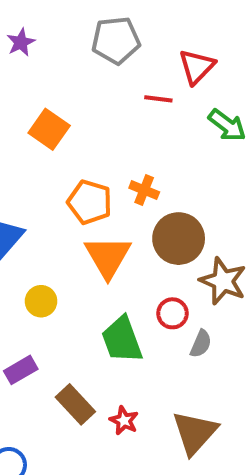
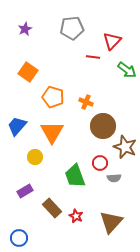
orange square: (49, 129) -> (28, 72), moved
orange pentagon: (90, 202) -> (53, 97), moved
orange triangle: (108, 257) -> (52, 132), moved
gray semicircle: (201, 344) -> (114, 178), turned 64

